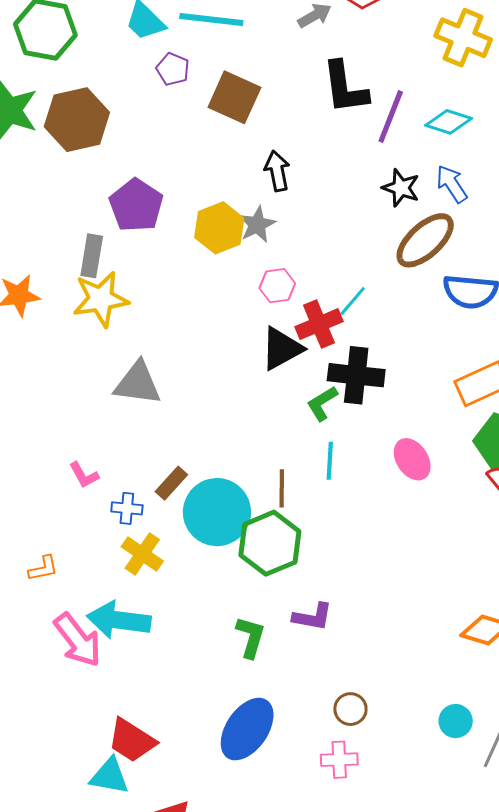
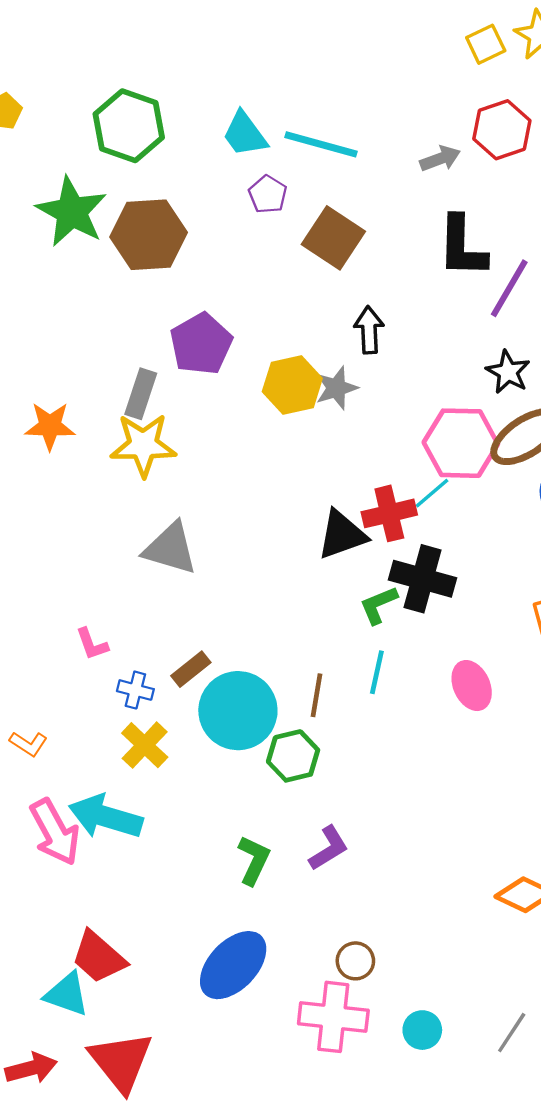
pink hexagon: (277, 286) -> (461, 443), moved, size x1.8
green hexagon: (270, 543) -> (293, 756), size x0.7
orange L-shape: (43, 568) -> (28, 744), turned 36
purple L-shape: (313, 617) -> (329, 848), turned -51
cyan circle: (456, 721) -> (422, 1030), moved
pink cross: (339, 760) -> (333, 1017), size x1.6

